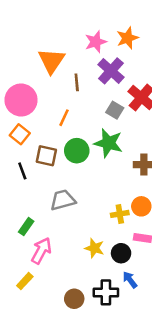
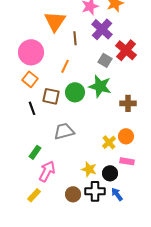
yellow cross: (120, 214) -> (109, 142), turned -32
black cross: (106, 292) -> (95, 191), moved
brown circle: (74, 299) -> (73, 194), moved

